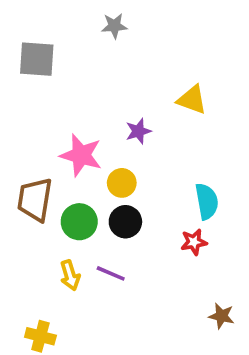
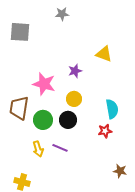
yellow circle: (122, 183) -> (74, 99), moved

